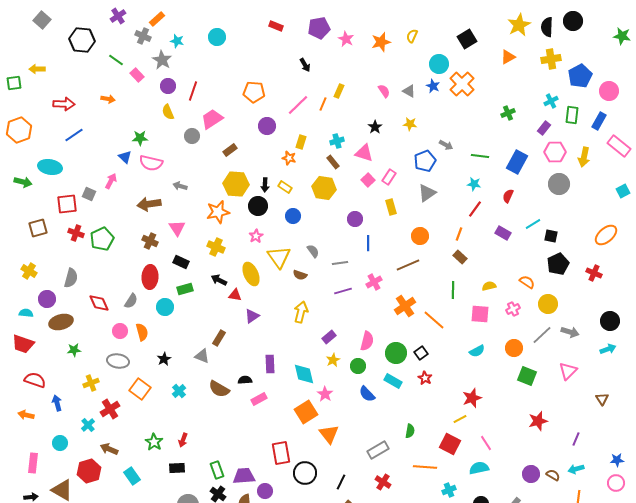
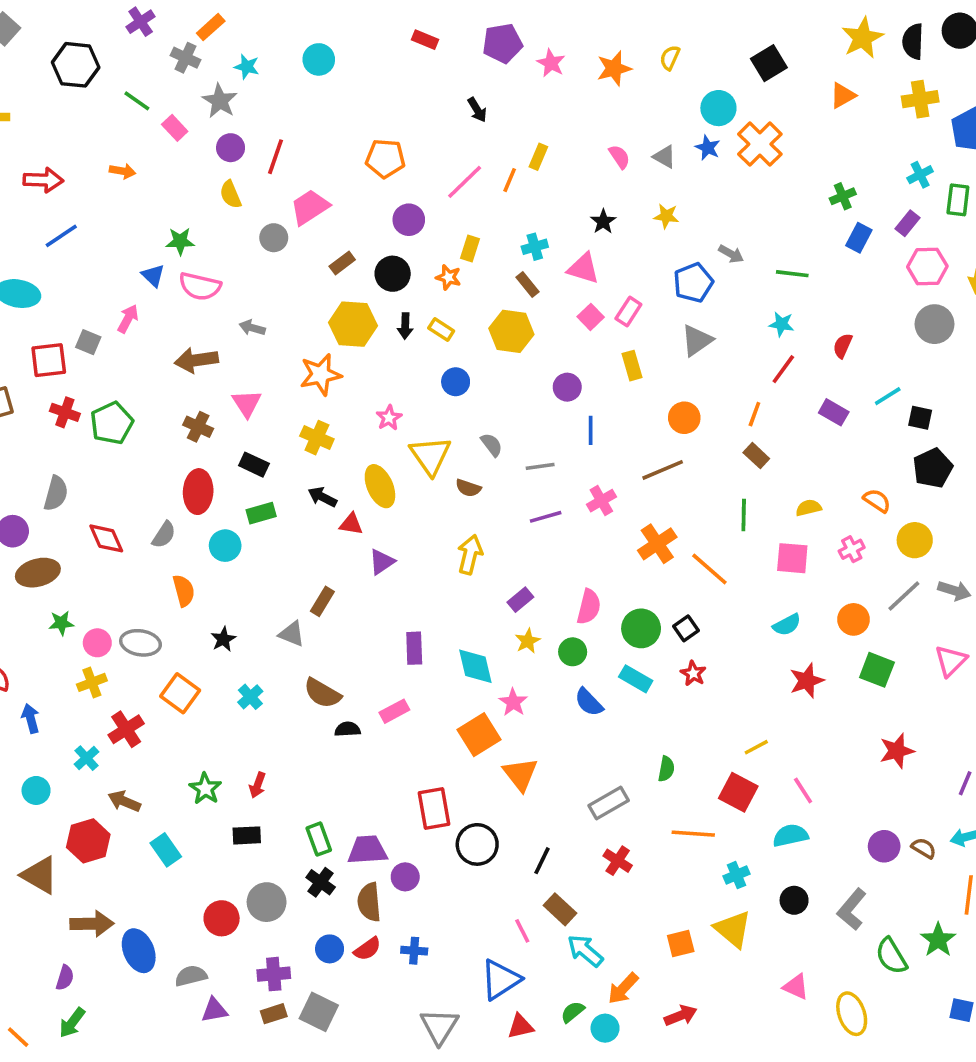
blue rectangle: (517, 162) -> (859, 238), moved, size x0.7
black circle: (258, 206) -> (393, 274), moved
pink circle: (120, 331) -> (97, 643), moved
black semicircle: (245, 380) -> (348, 729), moved
red star: (472, 398) -> (807, 681), moved

